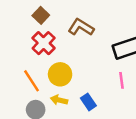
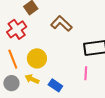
red cross: (44, 43) -> (17, 29), moved
blue rectangle: (88, 102) -> (55, 85), turned -32

